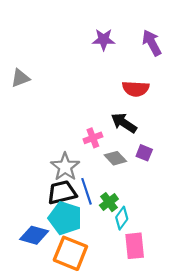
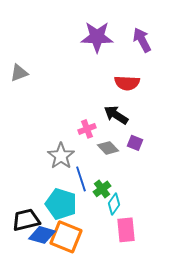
purple star: (104, 40) -> (97, 37), size x1.5
black trapezoid: (62, 192) -> (26, 220), moved
blue diamond: (34, 235) -> (42, 235), moved

